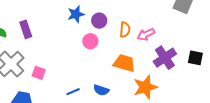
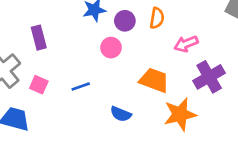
purple rectangle: (26, 29) -> (39, 38), moved
orange semicircle: (125, 30) -> (157, 18), moved
blue line: (73, 92) -> (81, 87), moved

